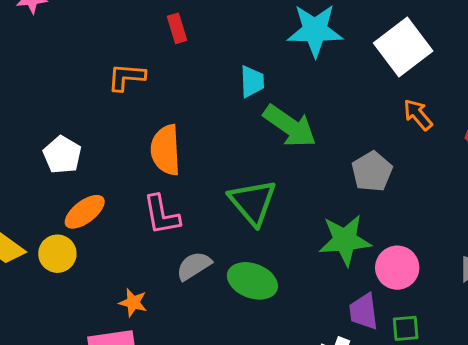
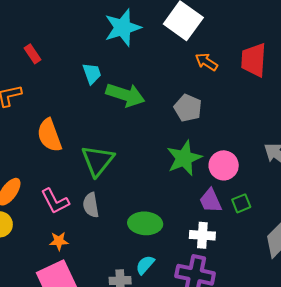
green triangle: (253, 202) -> (98, 161), moved, turned 36
pink L-shape: (162, 215) -> (55, 201), moved
gray semicircle: (194, 266) -> (91, 205), turned -50
green ellipse: (252, 281) -> (145, 223), moved

